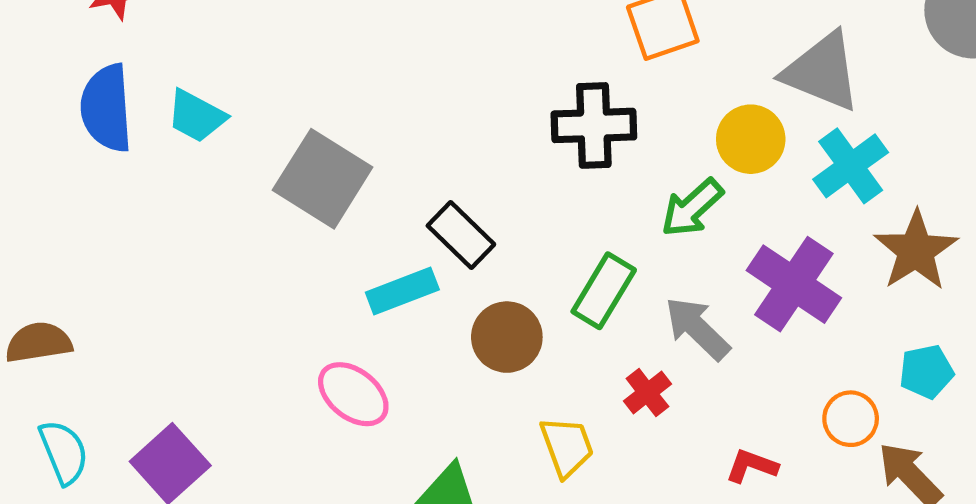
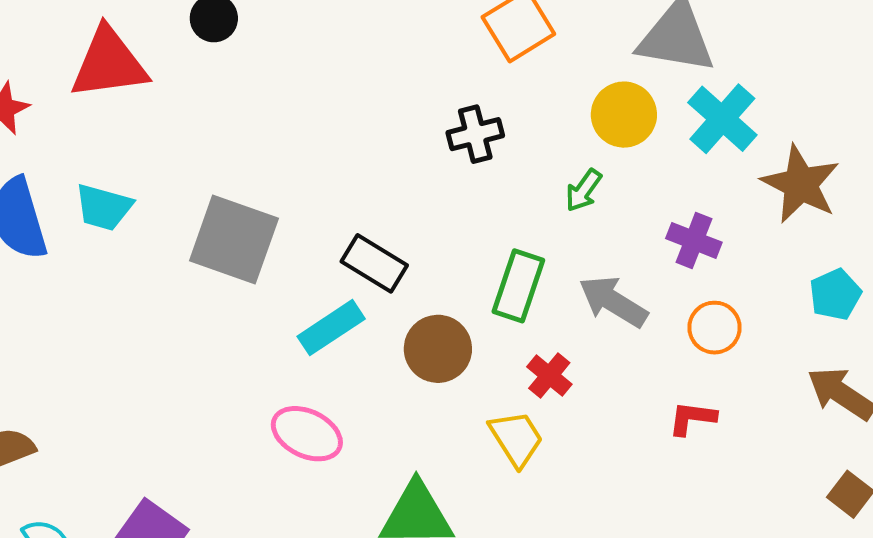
black cross: (594, 125) -> (475, 134), size x0.7
green arrow: (692, 208) -> (583, 190), size x0.7
purple cross: (794, 284) -> (694, 240), size x0.6
red cross: (647, 393) -> (549, 376), moved
orange circle: (851, 419) -> (714, 328), moved

